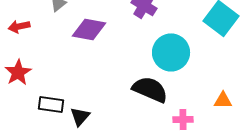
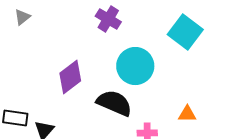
purple diamond: (89, 29) -> (70, 77), moved, turned -48

